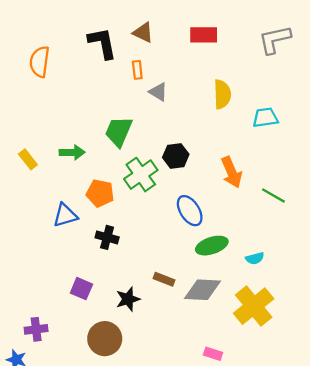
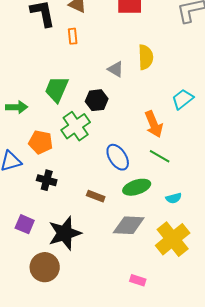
gray triangle: (158, 92) -> (116, 69), moved
cyan trapezoid: (265, 118) -> (183, 99), moved, turned -30
black hexagon: (176, 156) -> (97, 100), moved
green line: (273, 195) -> (160, 156), moved
brown rectangle: (164, 279) -> (96, 196), moved
black star: (128, 299) -> (65, 233), size x1.6

